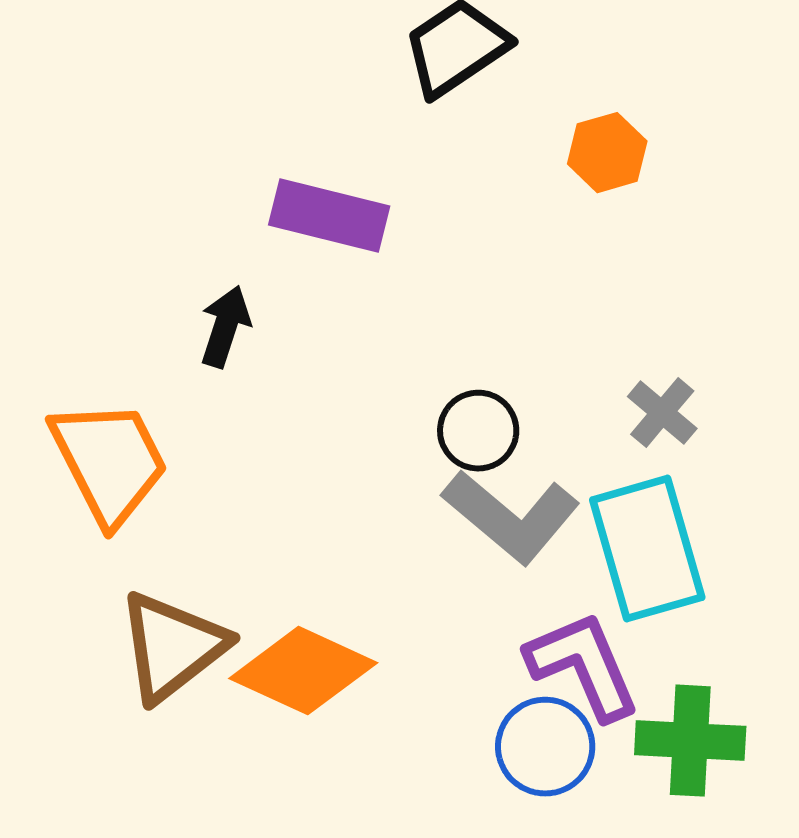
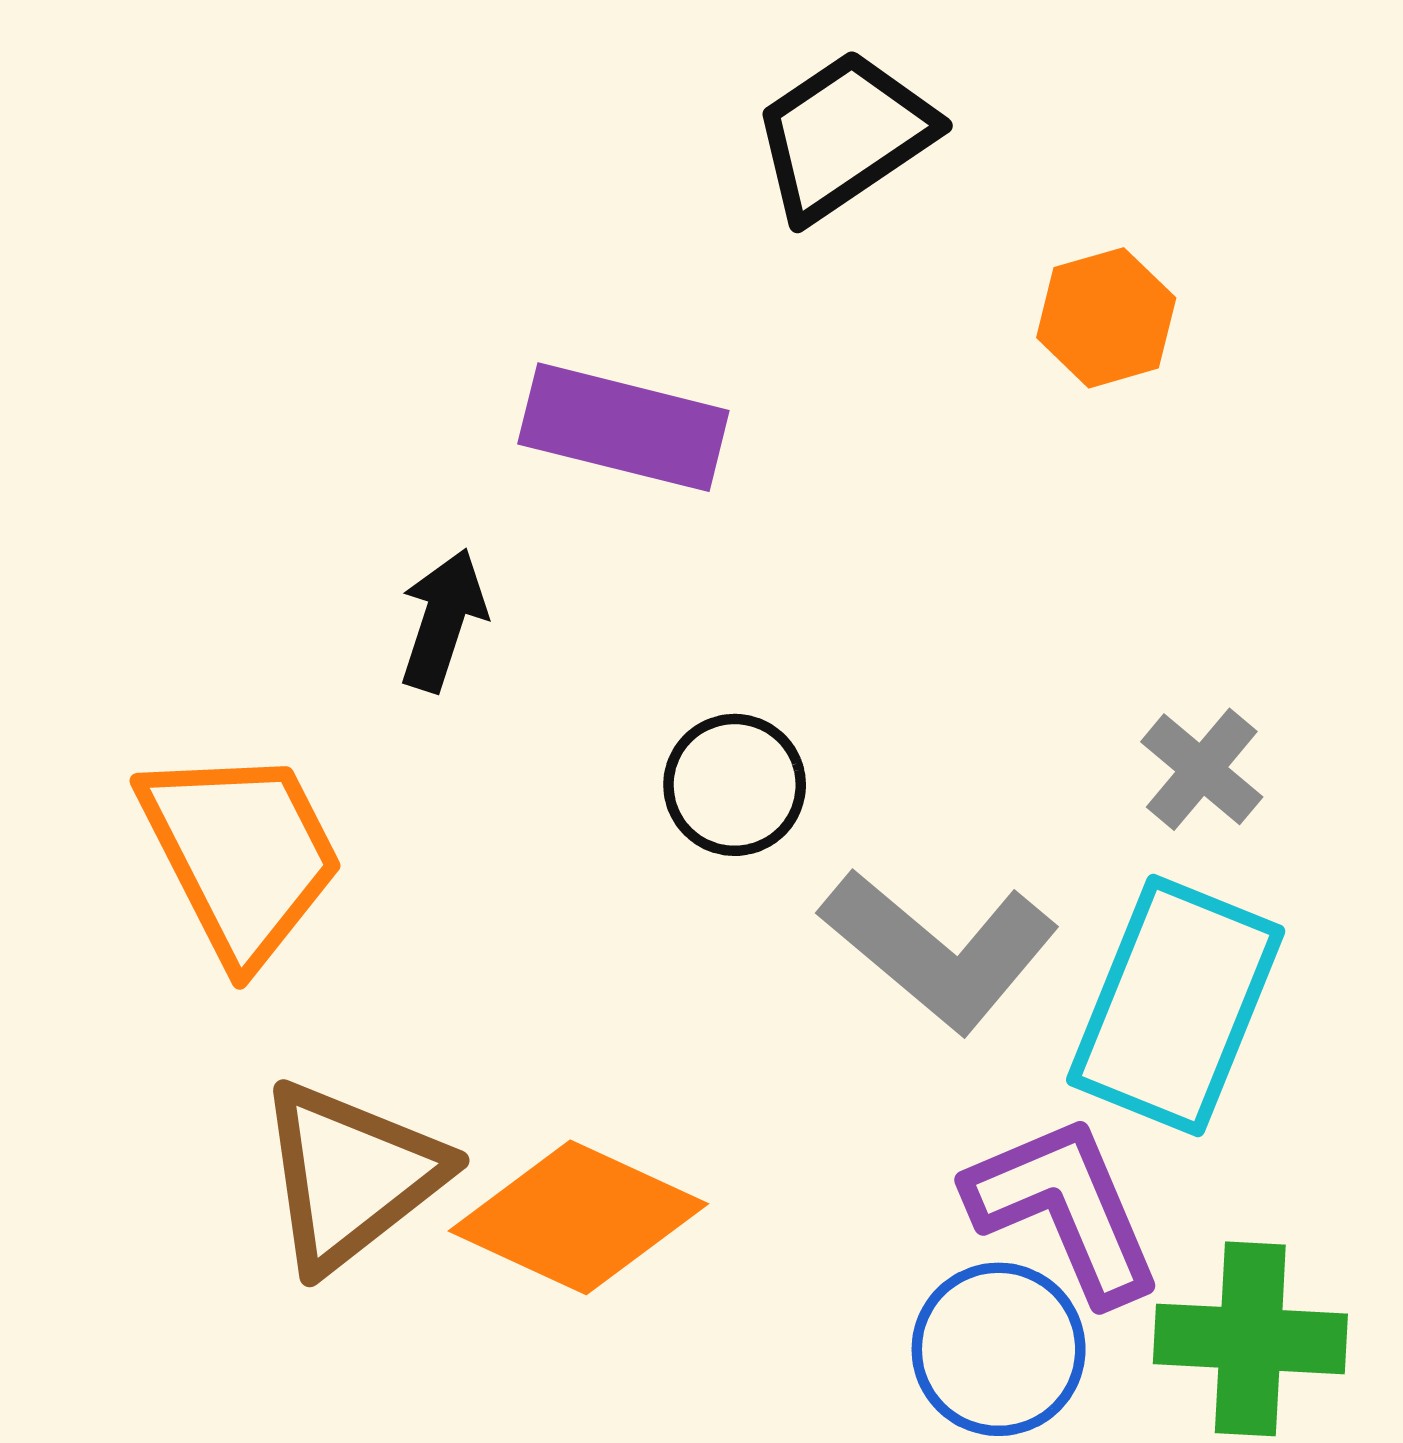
black circle: (478, 431) -> (735, 785), moved
cyan rectangle: (647, 549) -> (1176, 1005), turned 38

